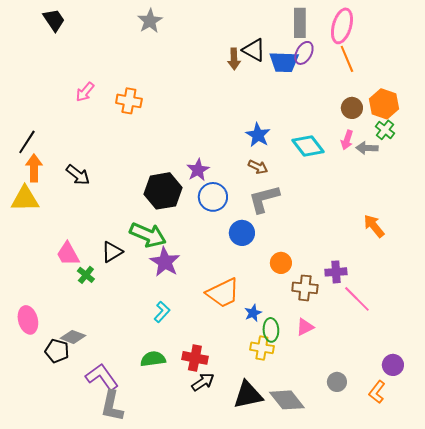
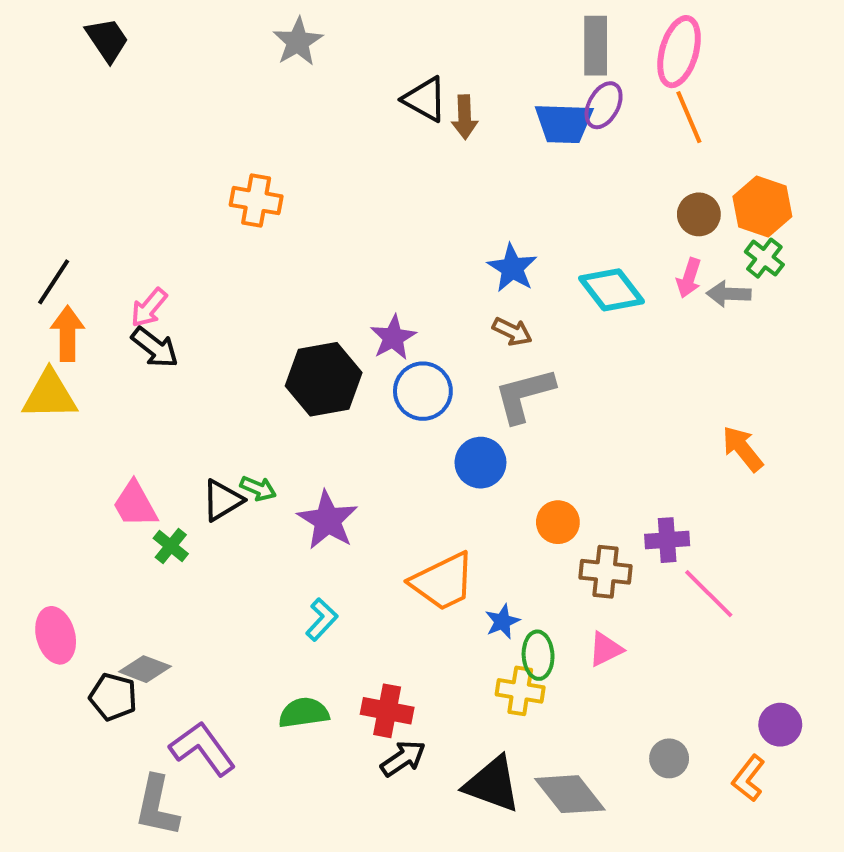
black triangle: (254, 50) -> (425, 99), moved
pink arrow: (85, 92) -> (149, 308), moved
green arrow: (148, 235) -> (258, 488), moved, size x0.5
black triangle: (248, 395) -> (492, 784), turned 32
gray L-shape: (112, 406) -> (157, 806), moved

